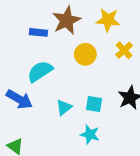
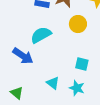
cyan triangle: (64, 107) -> (53, 83), moved, turned -48

